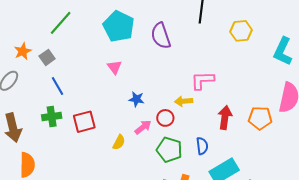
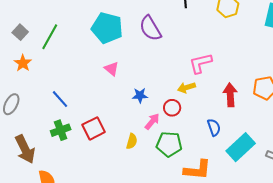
orange star: (23, 51) -> (23, 63), moved
gray square: (47, 57) -> (20, 32), moved
green pentagon: (169, 150) -> (169, 144), moved

